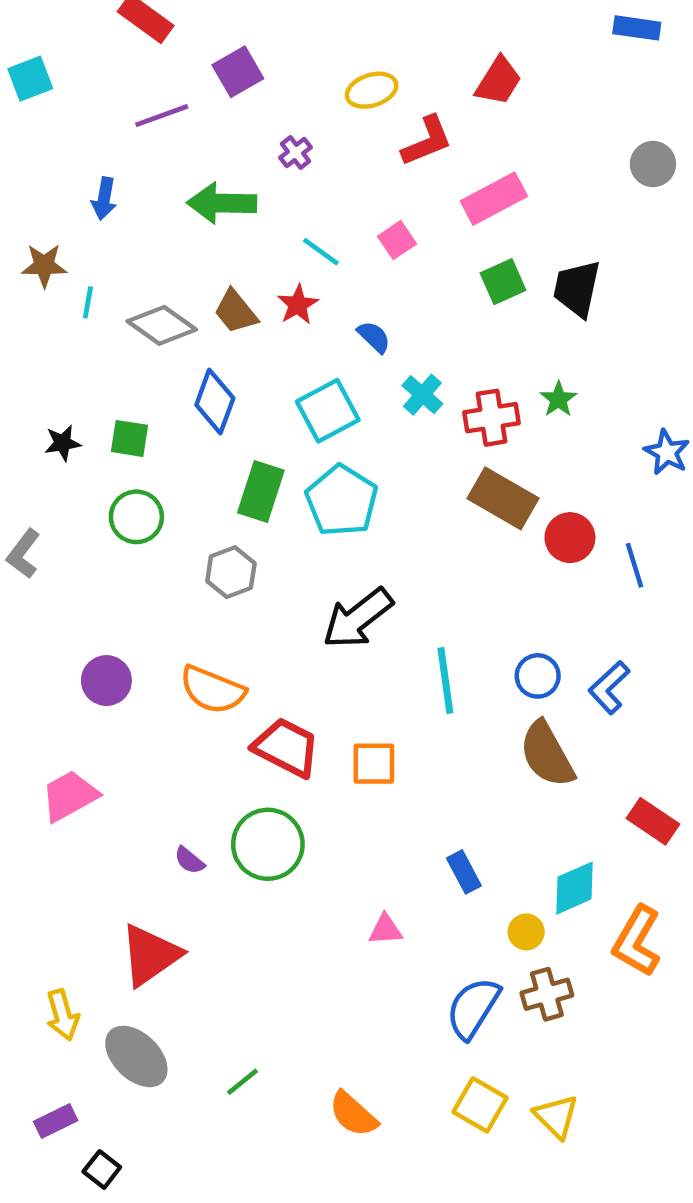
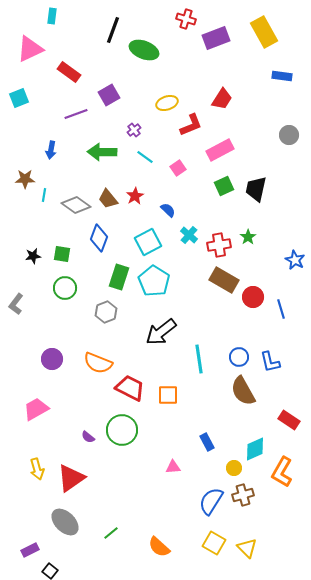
cyan line: (321, 252) -> (145, 157), moved
blue L-shape: (609, 687) -> (270, 362), turned -60
yellow arrow: (63, 1015) -> (37, 469), moved

